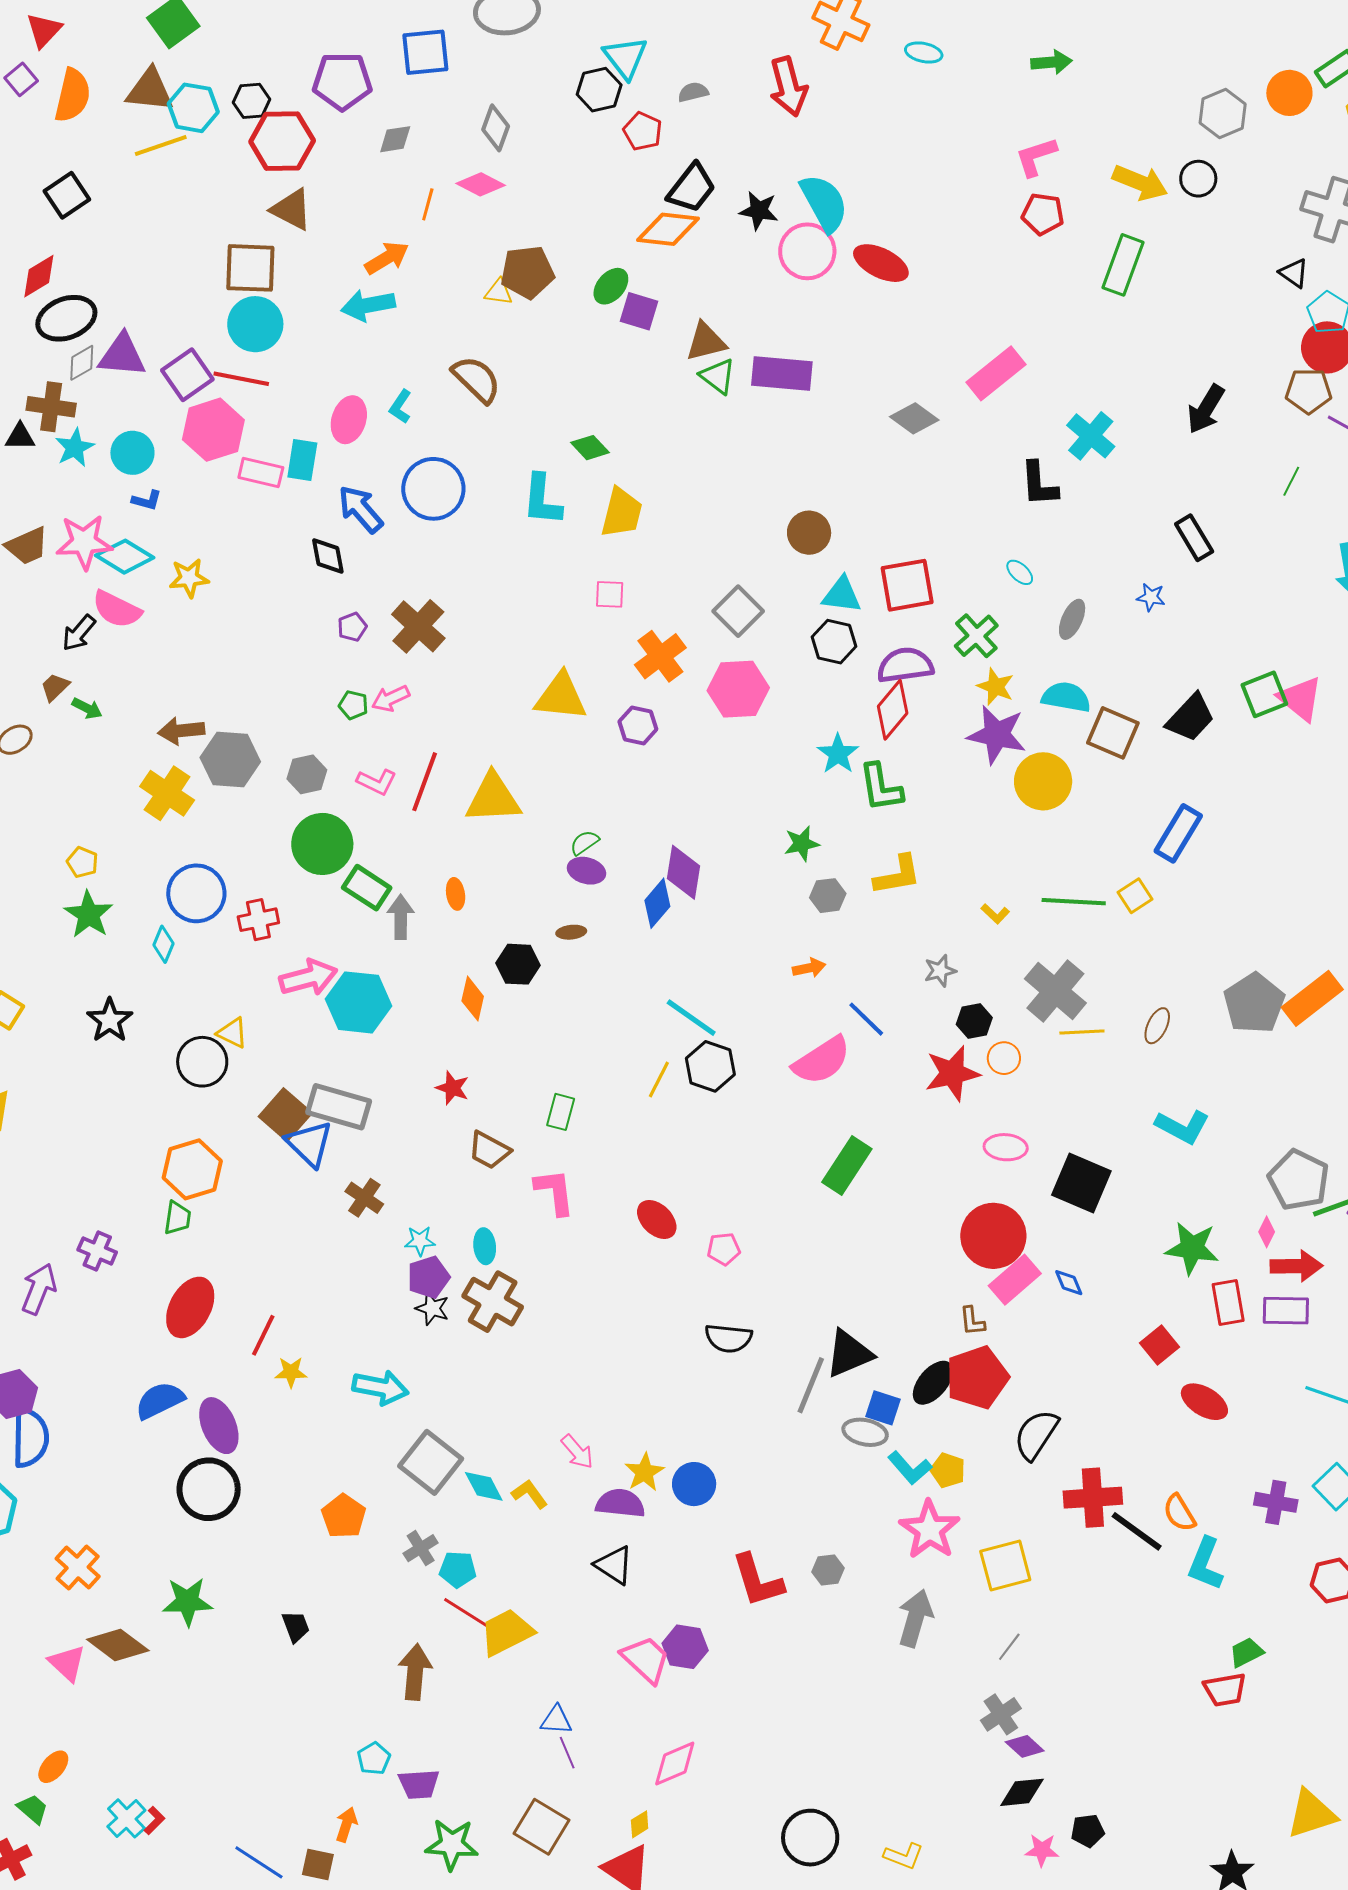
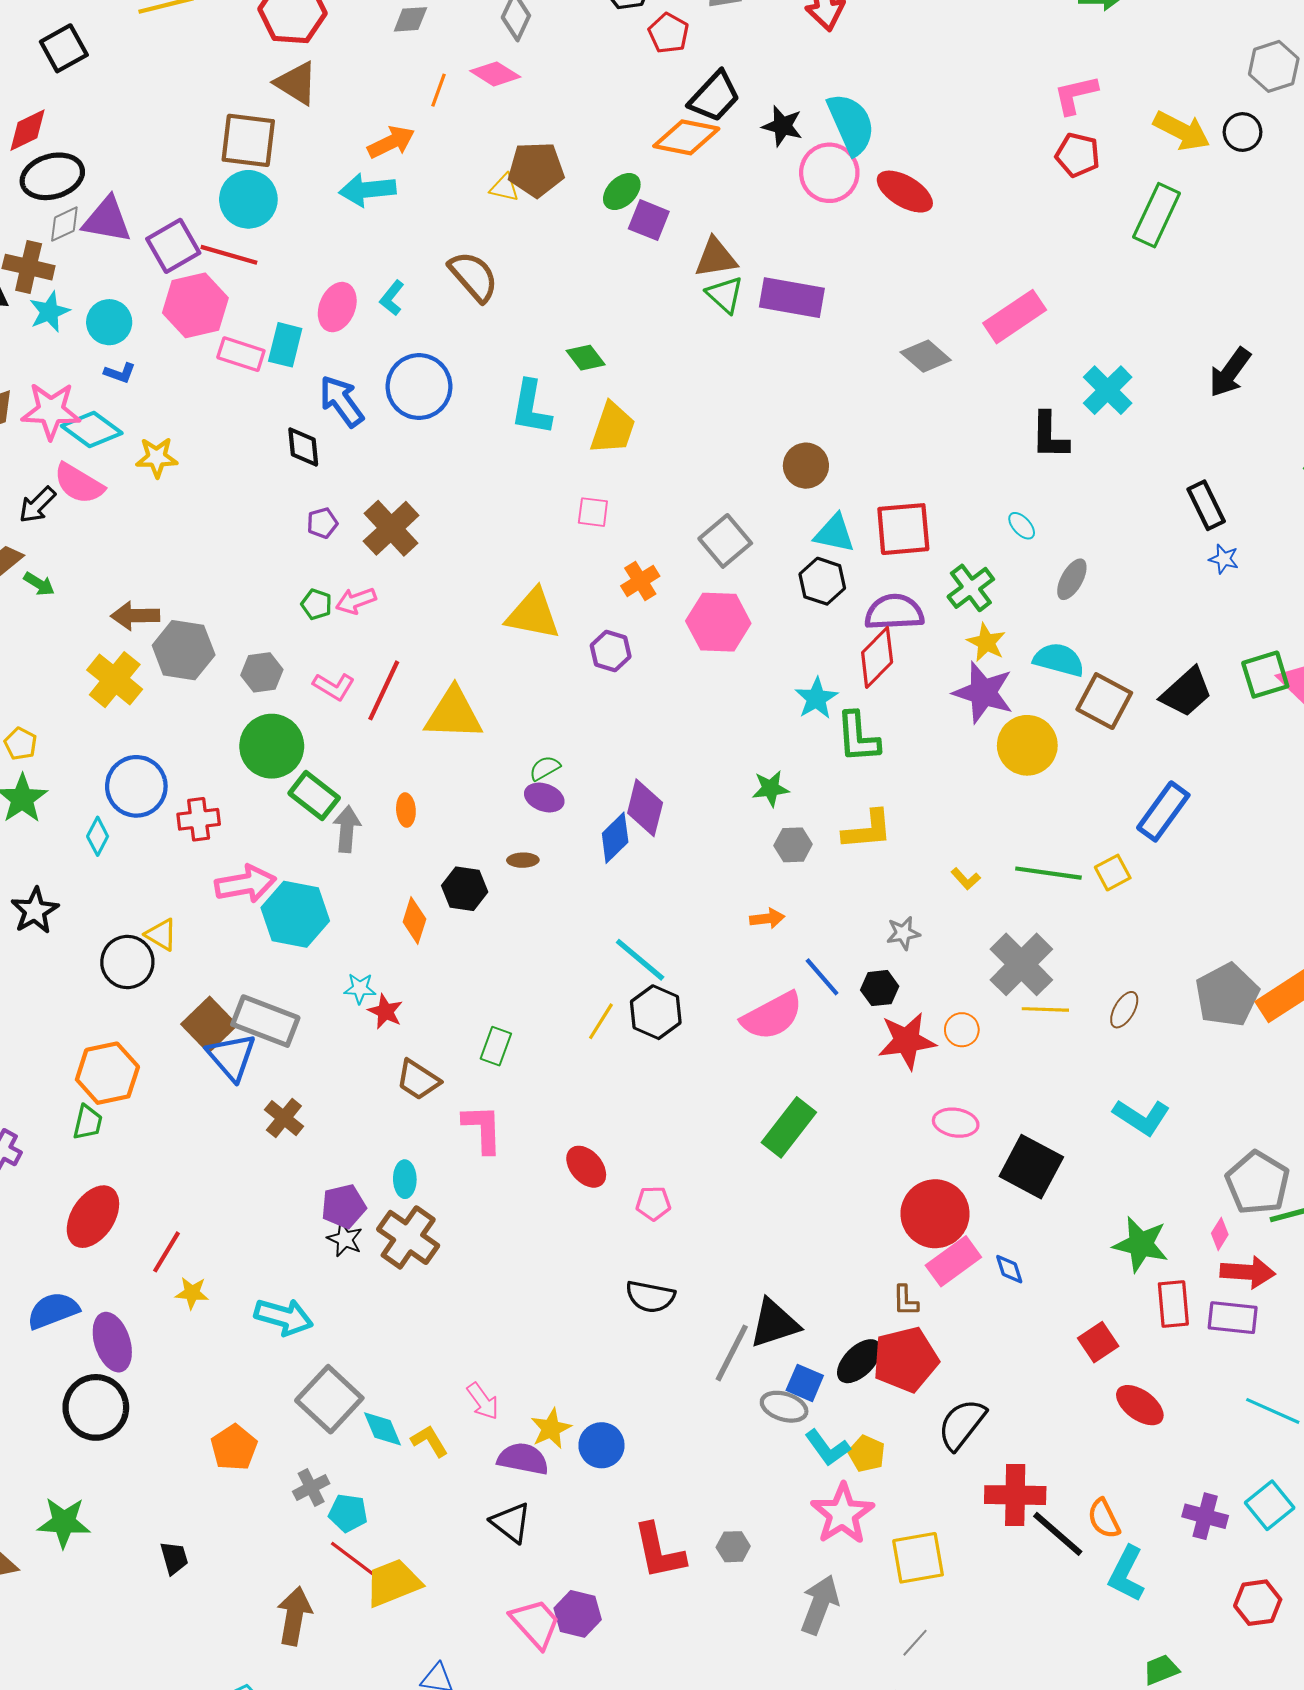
blue star: (1151, 597) -> (1224, 559), moved
orange cross: (660, 656) -> (640, 581), size x0.7
black hexagon: (974, 1021) -> (880, 988), moved
cyan star: (420, 1241) -> (360, 988), moved

